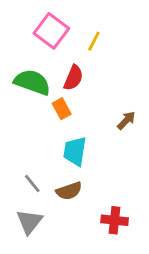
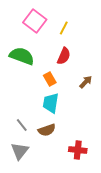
red semicircle: (73, 78) -> (64, 56), moved
orange rectangle: (62, 109) -> (50, 79), moved

